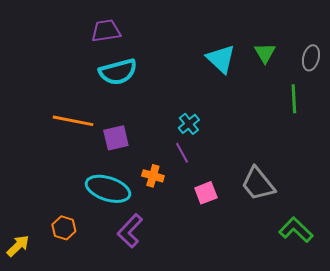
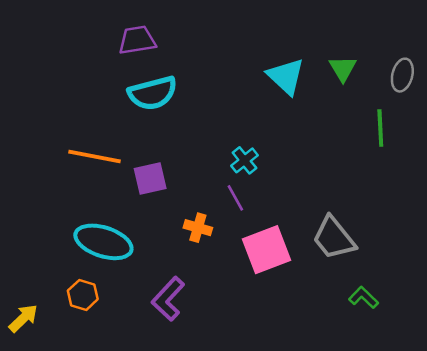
cyan ellipse: (108, 189) -> (103, 242), moved
pink square: (206, 193) -> (266, 250), size x1.6
green L-shape: (296, 230) -> (364, 298), moved, size x0.7

